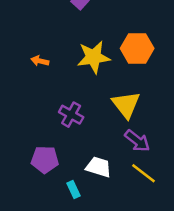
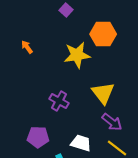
orange hexagon: (137, 48) -> (103, 34), moved
orange arrow: (40, 61) -> (27, 47), moved, turned 40

